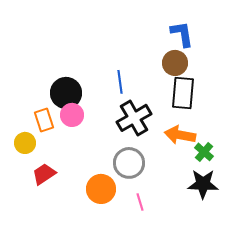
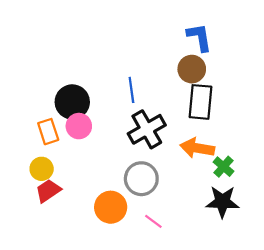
yellow circle: (25, 143) -> (42, 169), moved
pink line: (140, 202) -> (153, 221), turned -36

